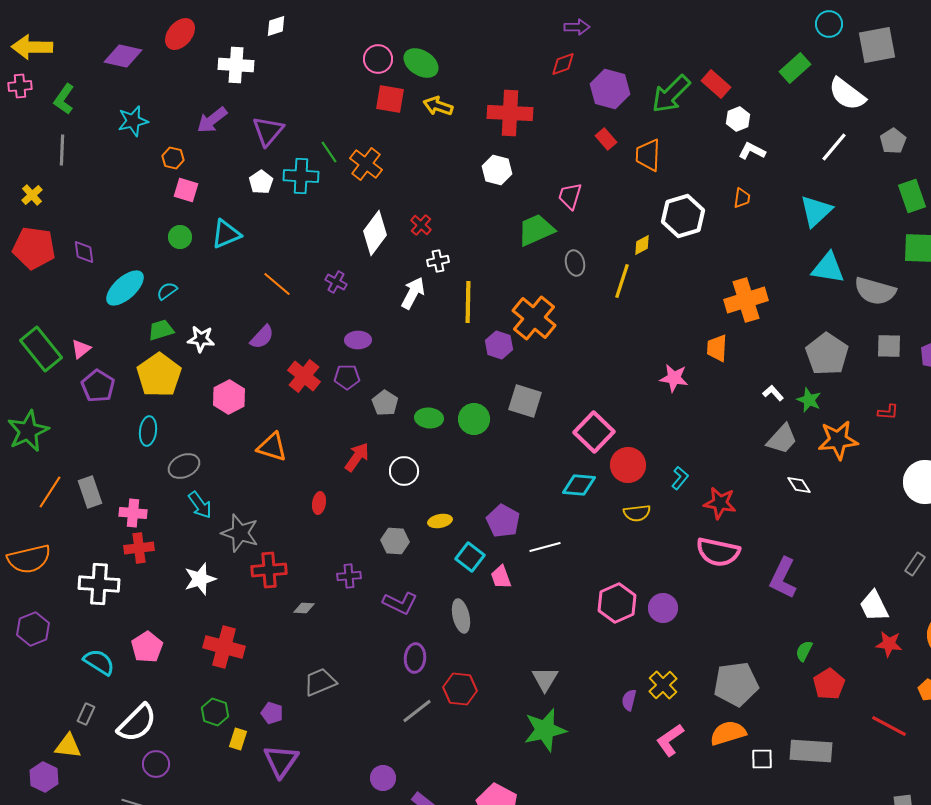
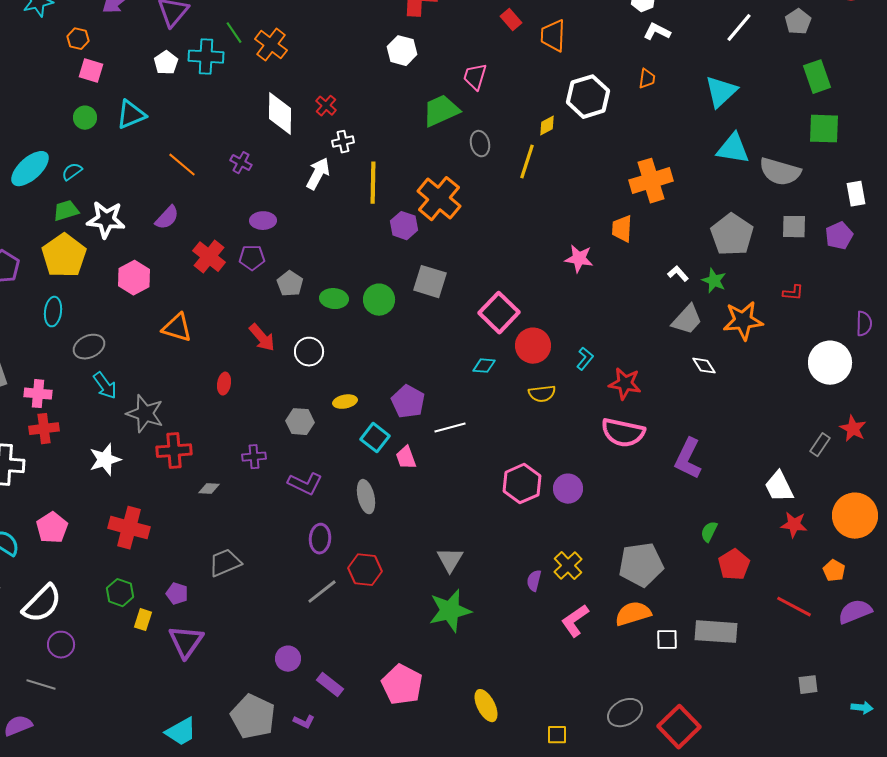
white diamond: (375, 233) -> (280, 114), turned -36
white star: (201, 339) -> (106, 220), size x1.4
red arrow: (357, 457) -> (262, 338), turned 104
cyan diamond: (579, 485) -> (484, 366), size x0.7

